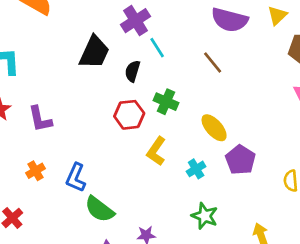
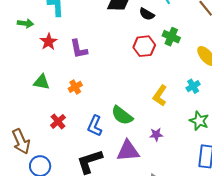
black semicircle: (132, 71) -> (147, 14), turned -77
yellow L-shape: (156, 151) -> (160, 96), moved
blue L-shape: (76, 178) -> (95, 126), moved

